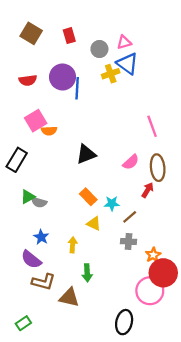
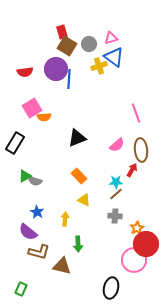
brown square: (31, 33) -> (67, 46), moved
cyan star: (112, 203) -> (116, 182), moved
green rectangle: (23, 323) -> (21, 289), turned -32

